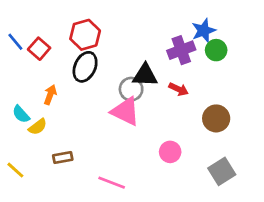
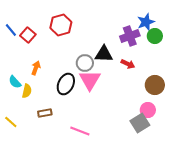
black ellipse: (85, 67) -> (66, 84), moved
gray circle: (131, 89) -> (85, 63), moved
pink triangle: (126, 111) -> (90, 80), turned 35
yellow semicircle: (38, 127) -> (27, 91), turned -40
pink circle: (170, 152) -> (148, 110), moved
gray square: (222, 171) -> (140, 123), moved

